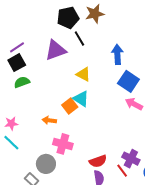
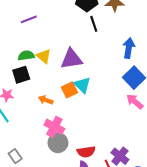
purple triangle: (56, 50) -> (72, 59), moved
black square: (17, 63) -> (21, 75), moved
yellow triangle: (83, 74) -> (44, 56), moved
gray circle: (46, 164) -> (58, 143), moved

